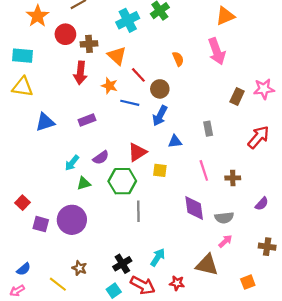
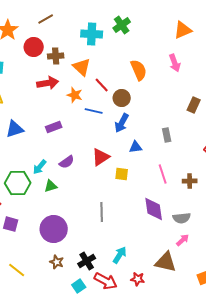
cyan cross: (128, 20) -> (92, 34), turned 30
pink arrow: (217, 51) -> (175, 63), size x0.7
orange semicircle: (178, 59) -> (139, 70), size x1.5
red arrow: (80, 73) -> (48, 83), turned -105
green hexagon: (122, 181) -> (18, 183), moved
purple circle: (72, 220) -> (54, 229), moved
brown star: (79, 268) -> (57, 262), moved
yellow line: (58, 284) -> (17, 270), moved

